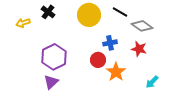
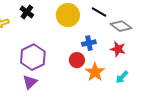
cyan arrow: (152, 82) -> (122, 77), moved

